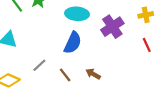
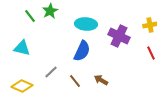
purple cross: (112, 27) -> (119, 36), turned -30

